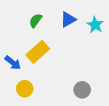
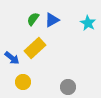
blue triangle: (68, 19) -> (52, 20), moved
gray circle: (82, 90) -> (68, 87), moved

